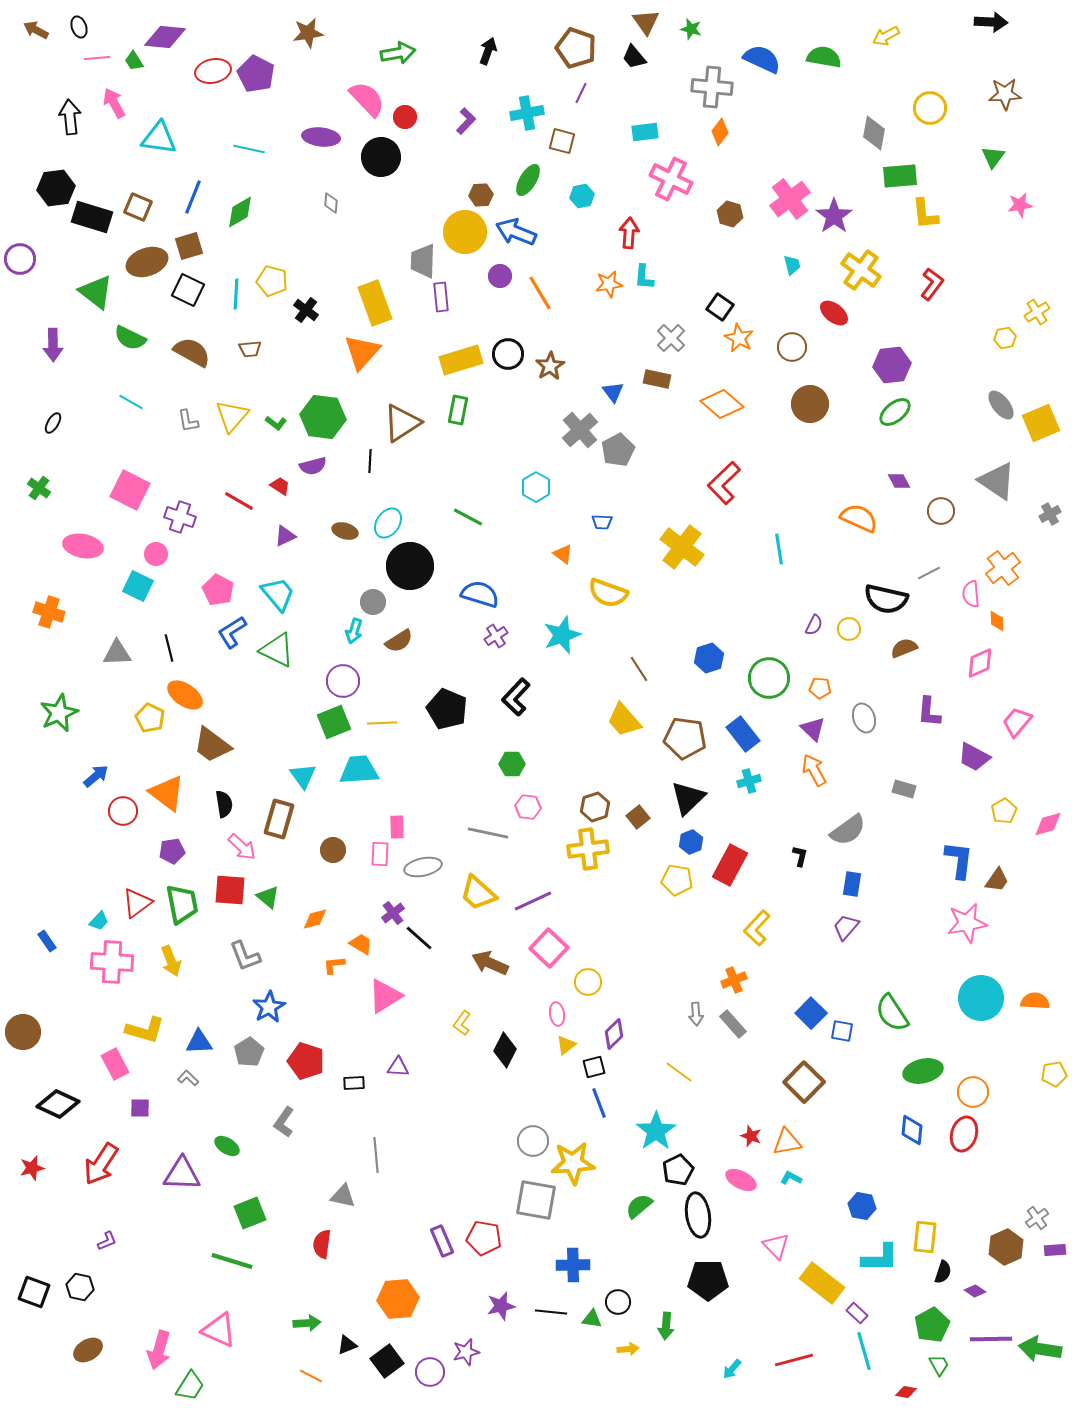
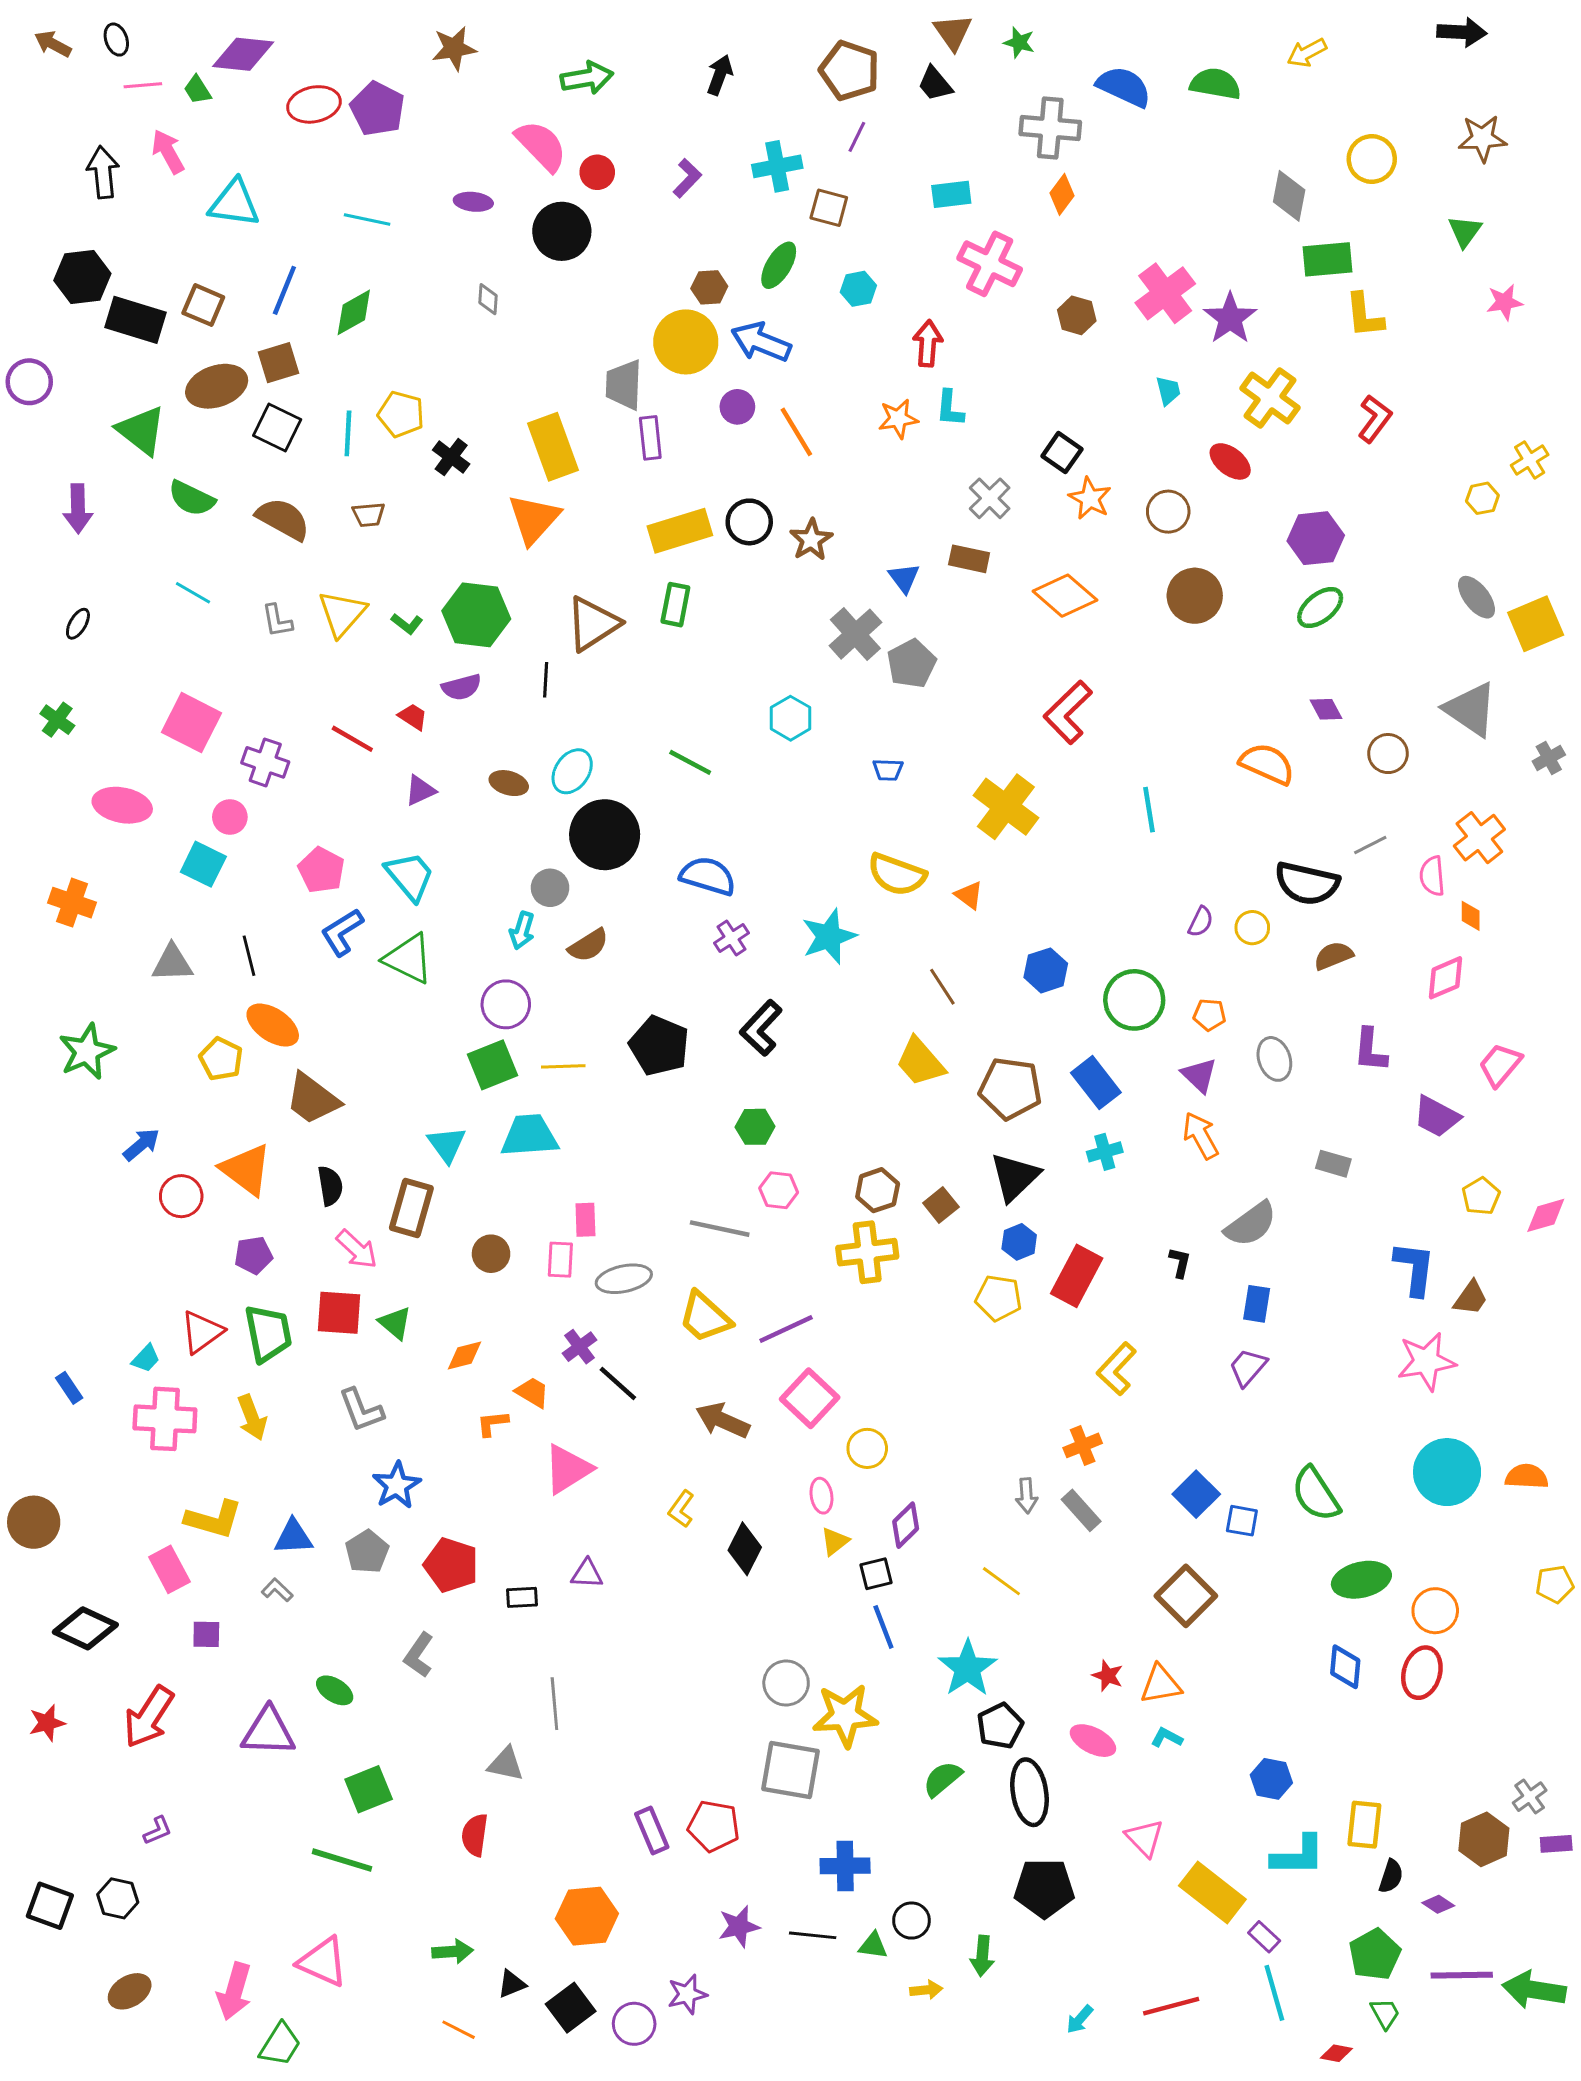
purple ellipse: (321, 137) -> (473, 202), size x0.7
orange triangle: (563, 554) -> (969, 895), moved

